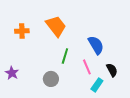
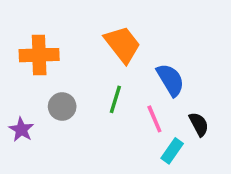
orange trapezoid: (56, 26) -> (122, 44), moved
orange cross: (22, 31) -> (39, 55), size x1.5
gray circle: (51, 79) -> (62, 106), moved

